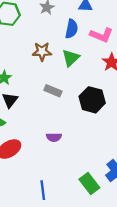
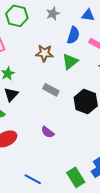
purple semicircle: (54, 137) -> (48, 132), turned 32
blue line: (43, 190) -> (33, 179), turned -60

